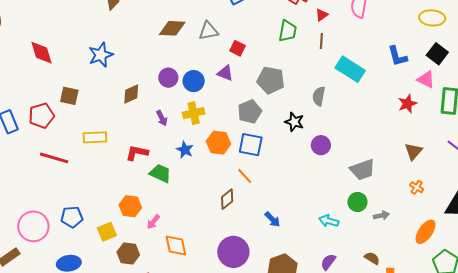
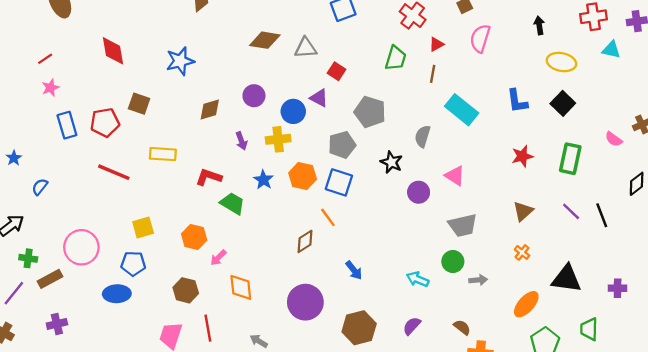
pink triangle: (426, 79) -> (455, 176), moved
blue circle: (194, 81) -> (293, 111), moved
blue pentagon: (72, 217) -> (133, 264), moved
yellow square: (107, 232) -> (143, 228), moved

